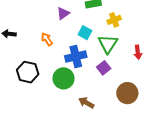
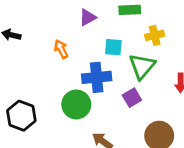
cyan square: (85, 33) -> (113, 47), turned -32
black hexagon: (28, 72) -> (21, 116), moved

